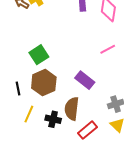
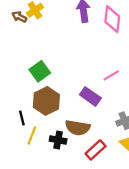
pink line: (108, 49) -> (111, 75), moved
black line: (18, 88) -> (22, 118), moved
brown semicircle: (72, 109) -> (78, 128), turned -85

